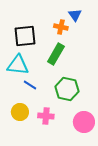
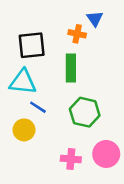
green rectangle: (56, 54) -> (71, 68), turned -30
yellow circle: (20, 112) -> (24, 130), moved
pink cross: (46, 116) -> (71, 159), moved

